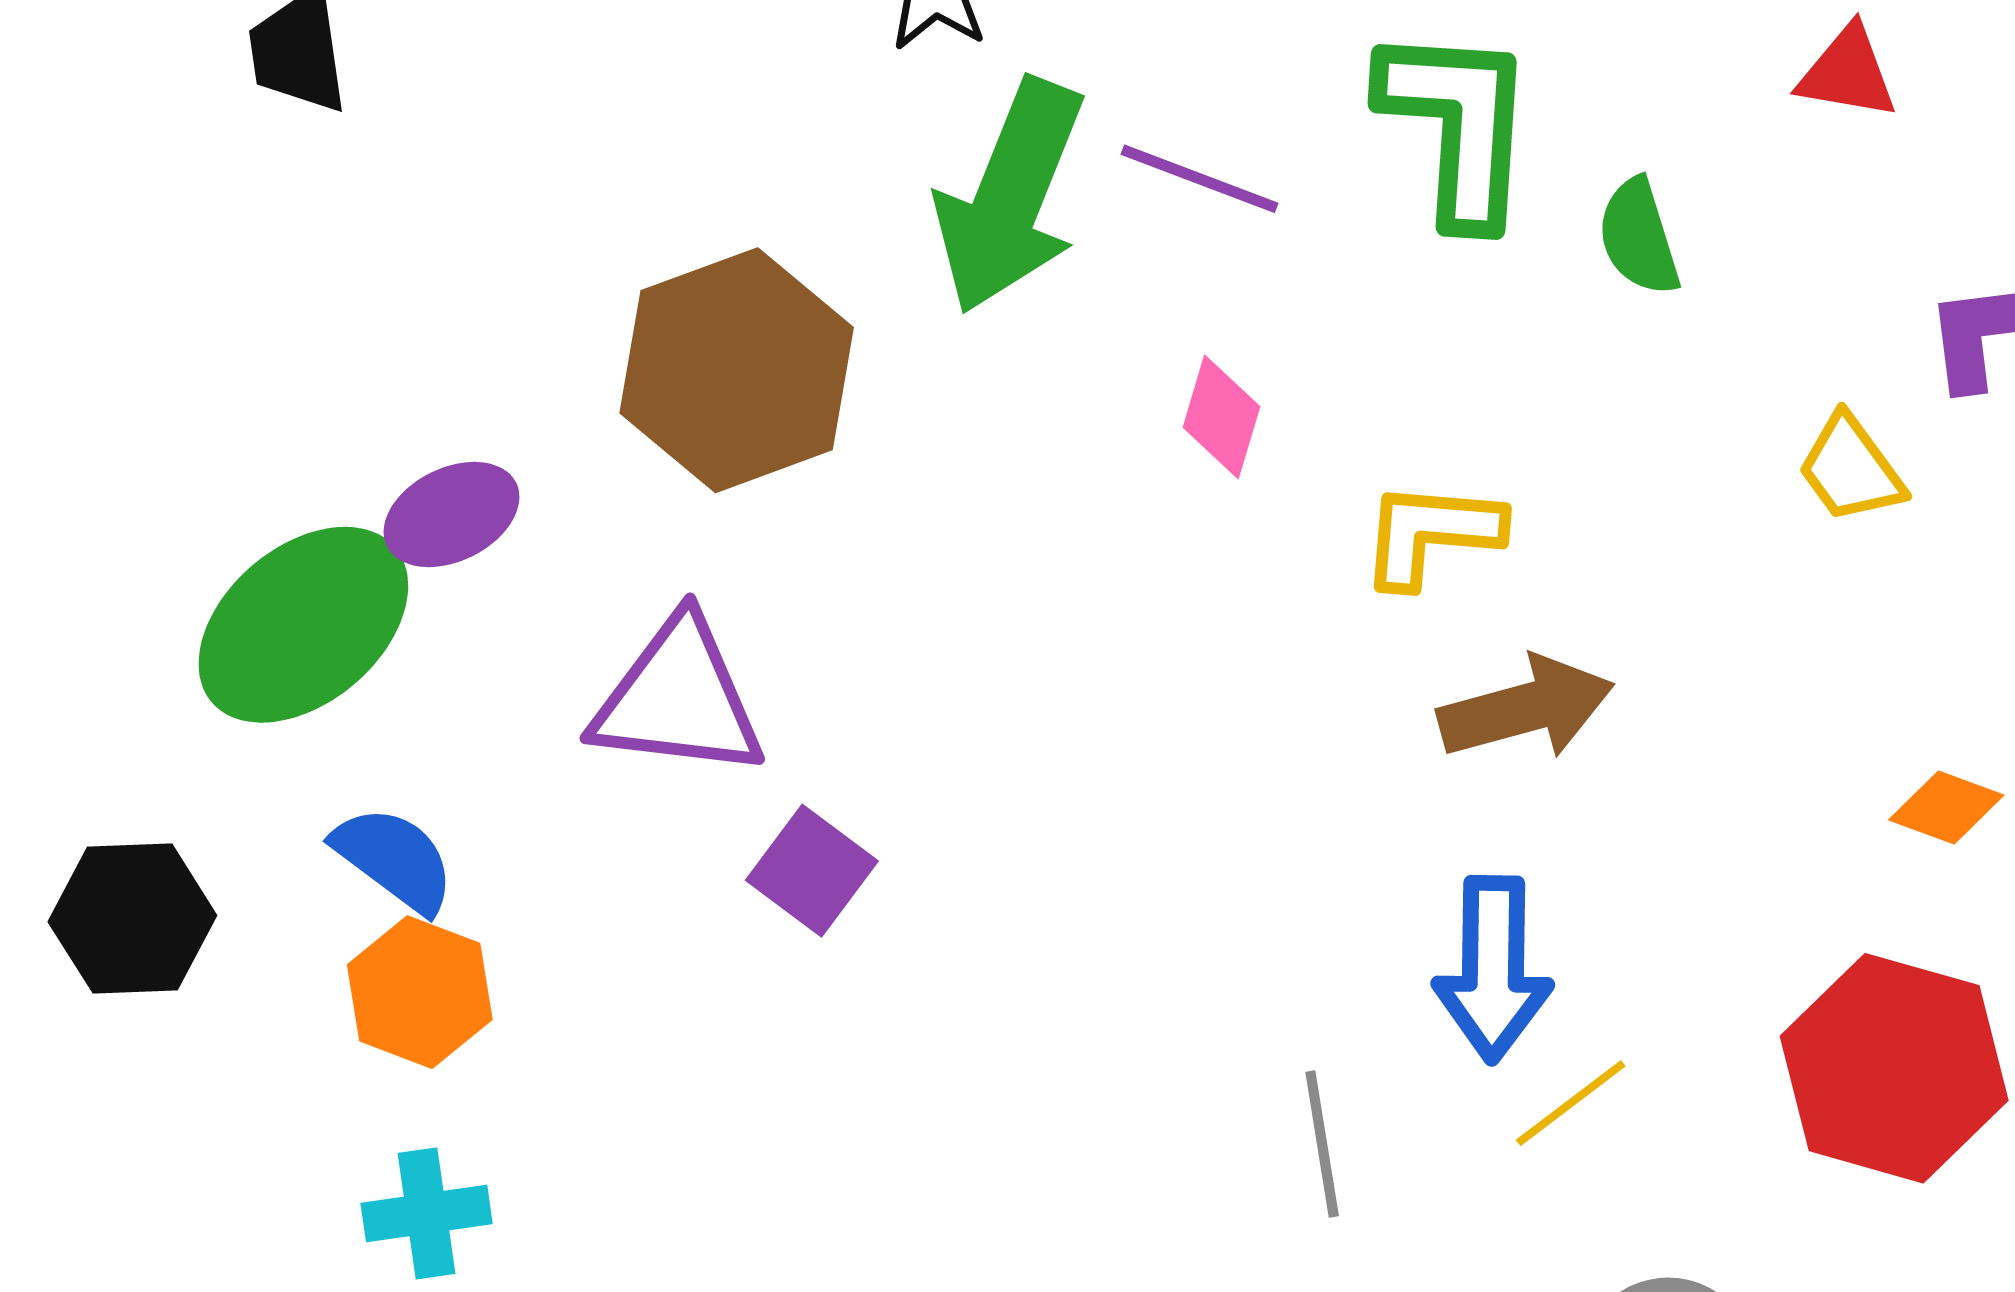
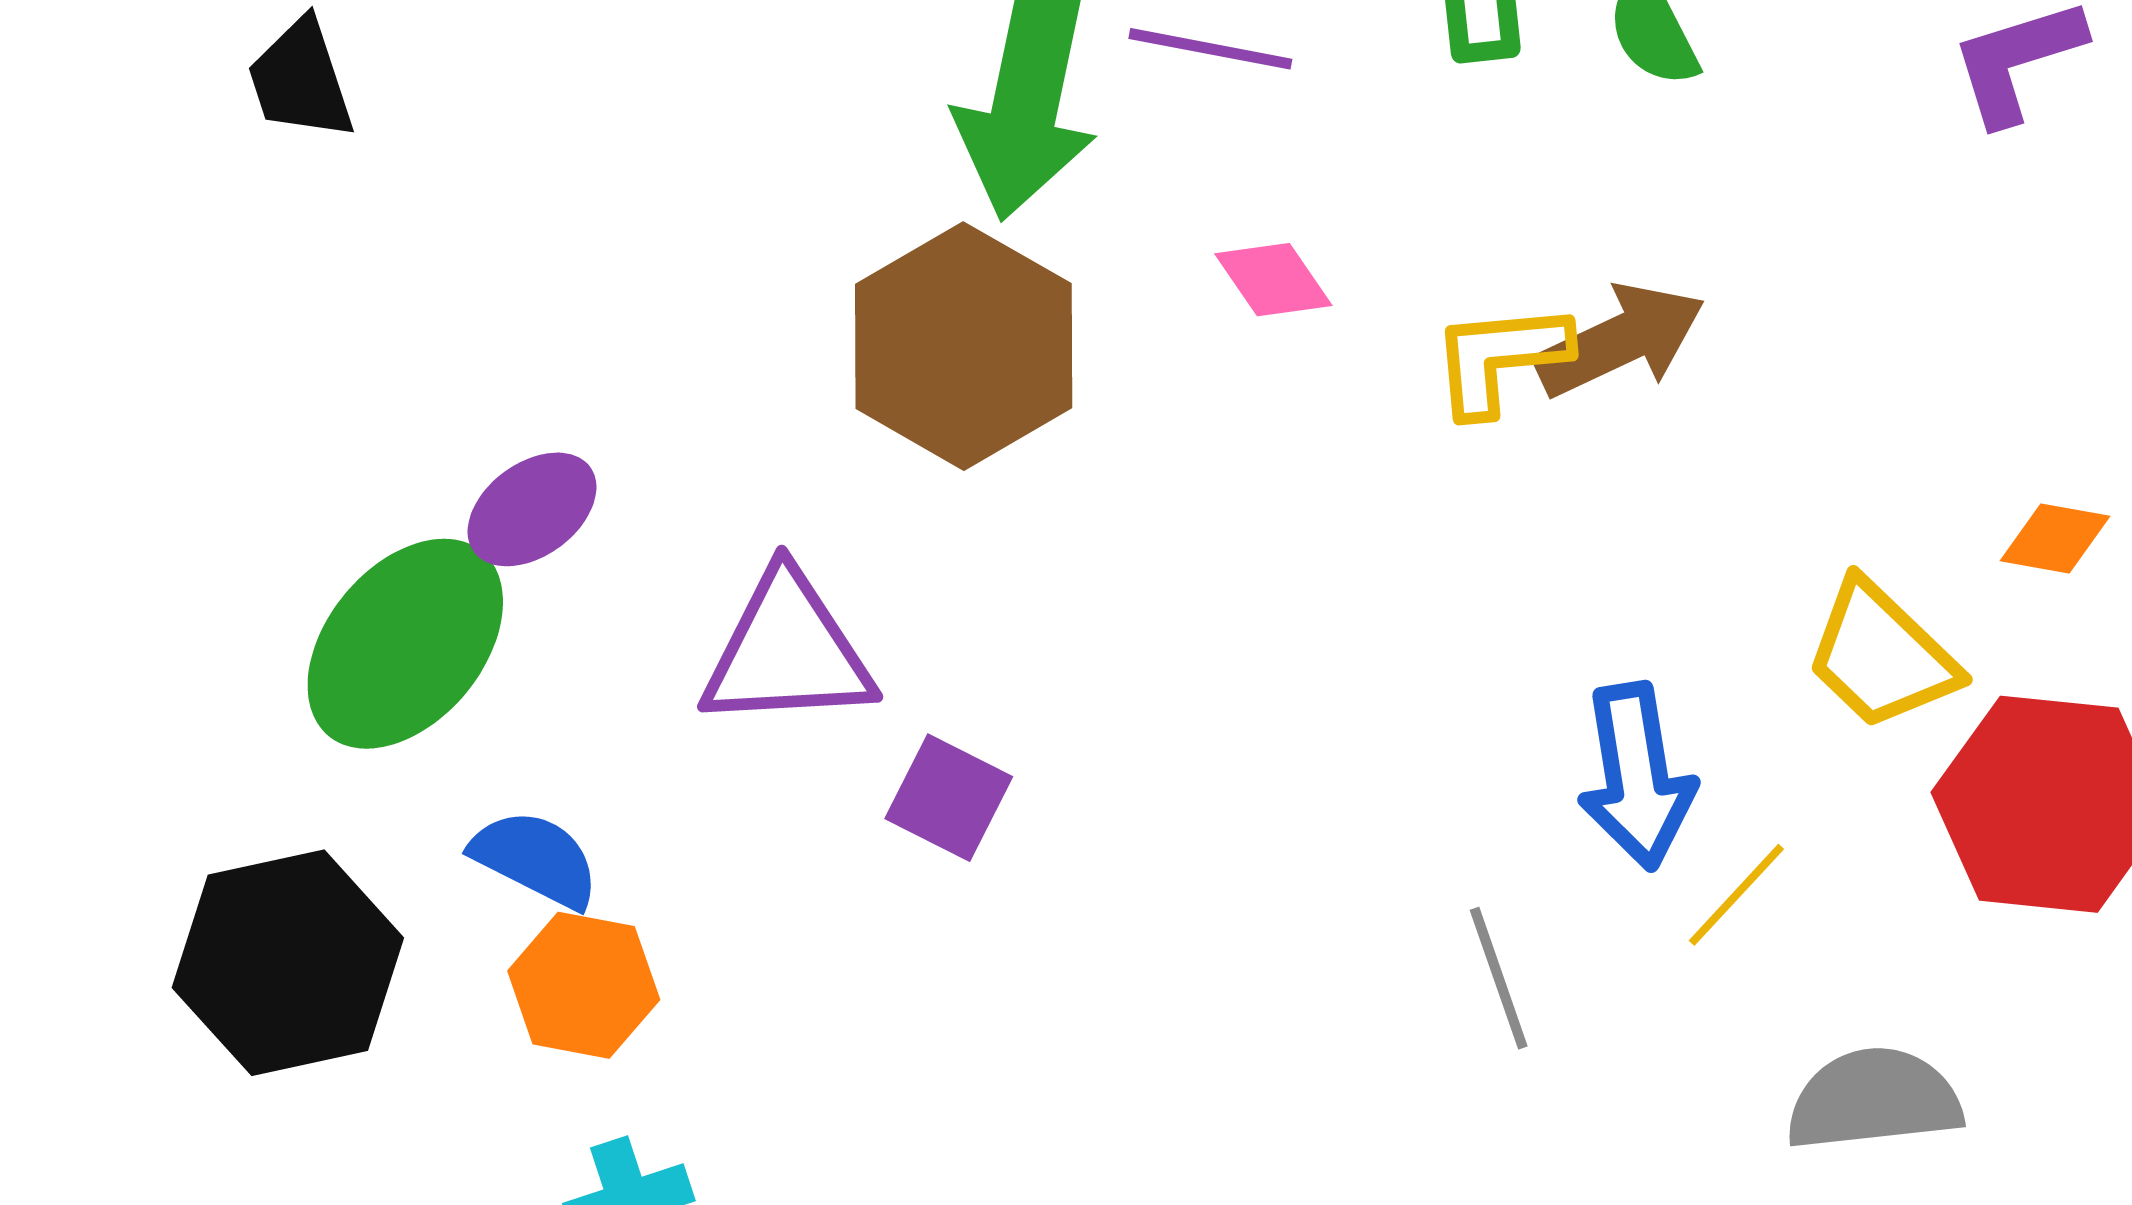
brown hexagon: (737, 370) -> (964, 346), moved
pink diamond: (1221, 417) -> (1273, 280), turned -41
yellow trapezoid: (1851, 469) -> (1881, 655), moved, size x1.4
brown arrow: (1526, 708) -> (1620, 340), moved
black hexagon: (132, 919) -> (288, 963), size x1.4

